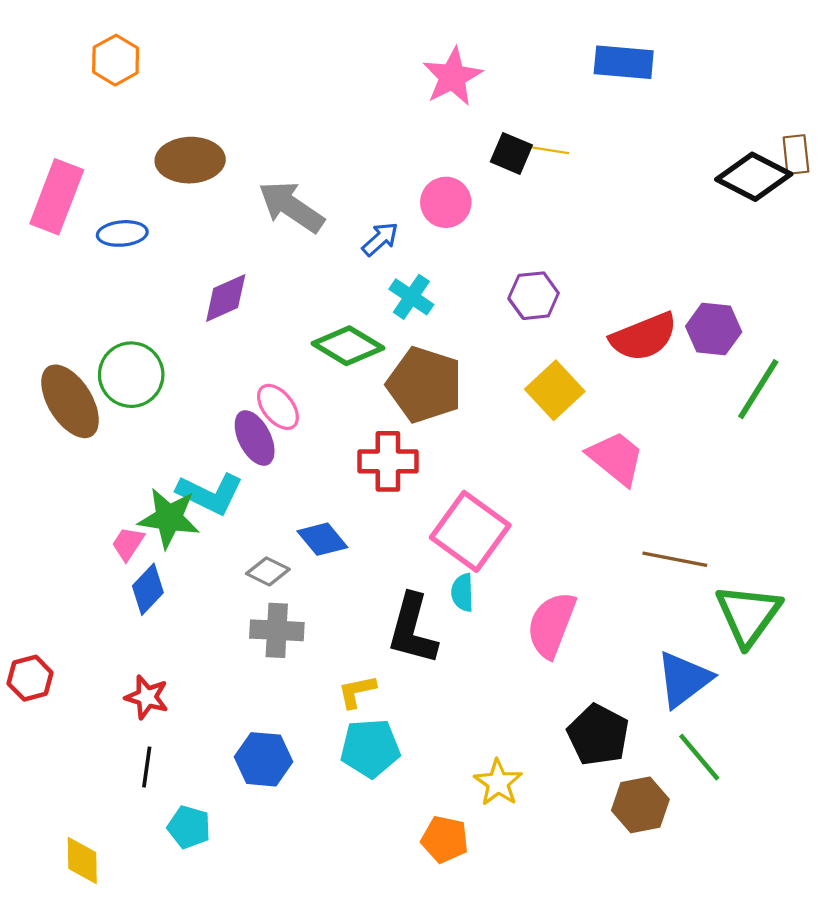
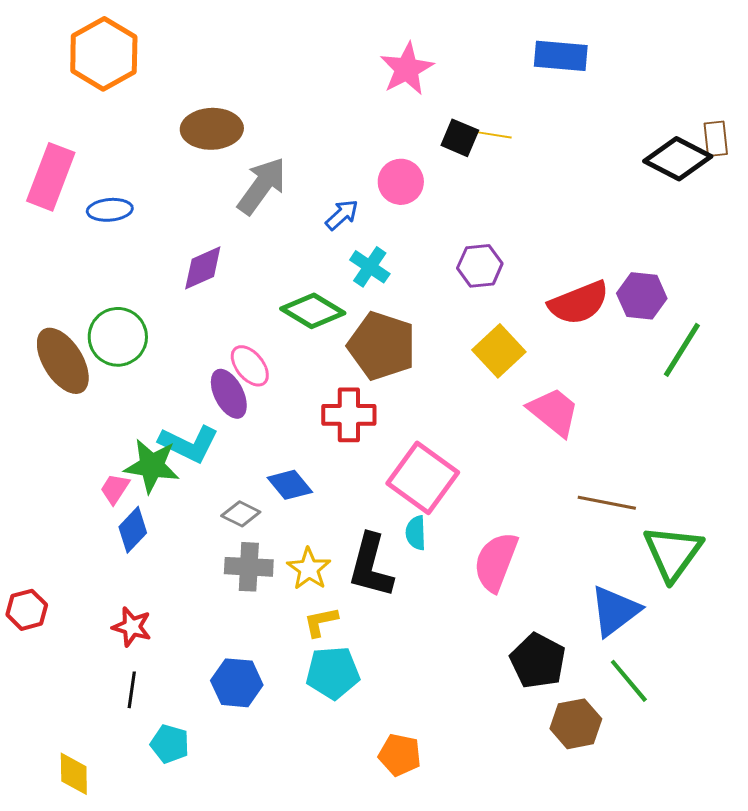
orange hexagon: (116, 60) -> (104, 54), size x1.6
brown ellipse: (190, 160) -> (212, 129), moved
gray arrow: (291, 207) -> (262, 186), turned 92
yellow star: (498, 783) -> (309, 569), moved

